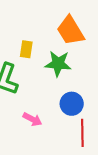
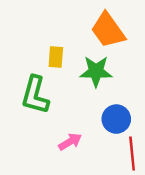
pink arrow: (32, 119) -> (70, 142), turned -54

